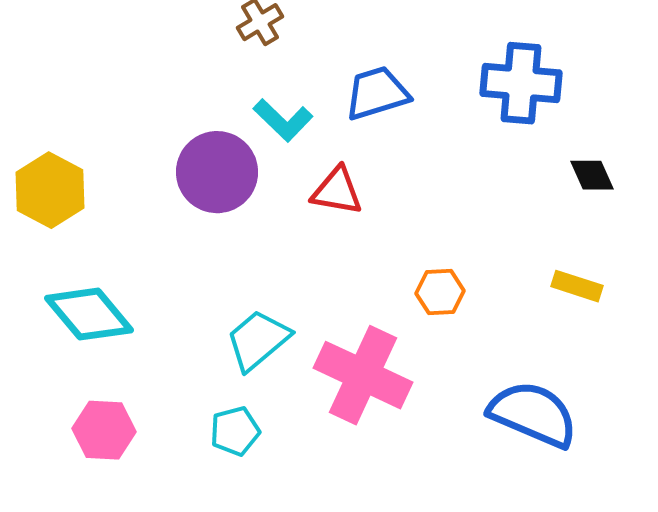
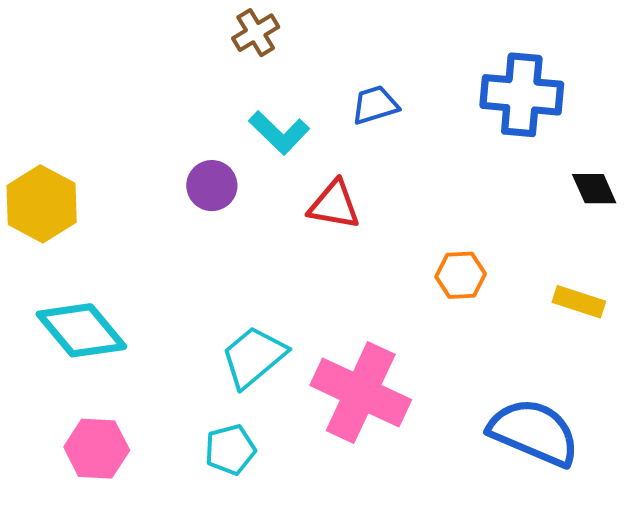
blue trapezoid: (377, 93) -> (375, 105), size x0.7
purple circle: (217, 172) -> (212, 186), size x0.6
orange hexagon: (440, 292) -> (461, 275), moved

